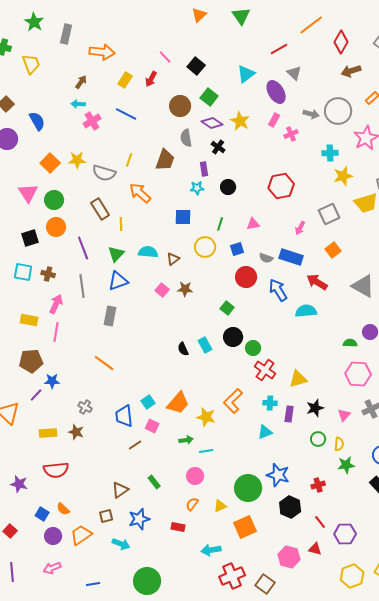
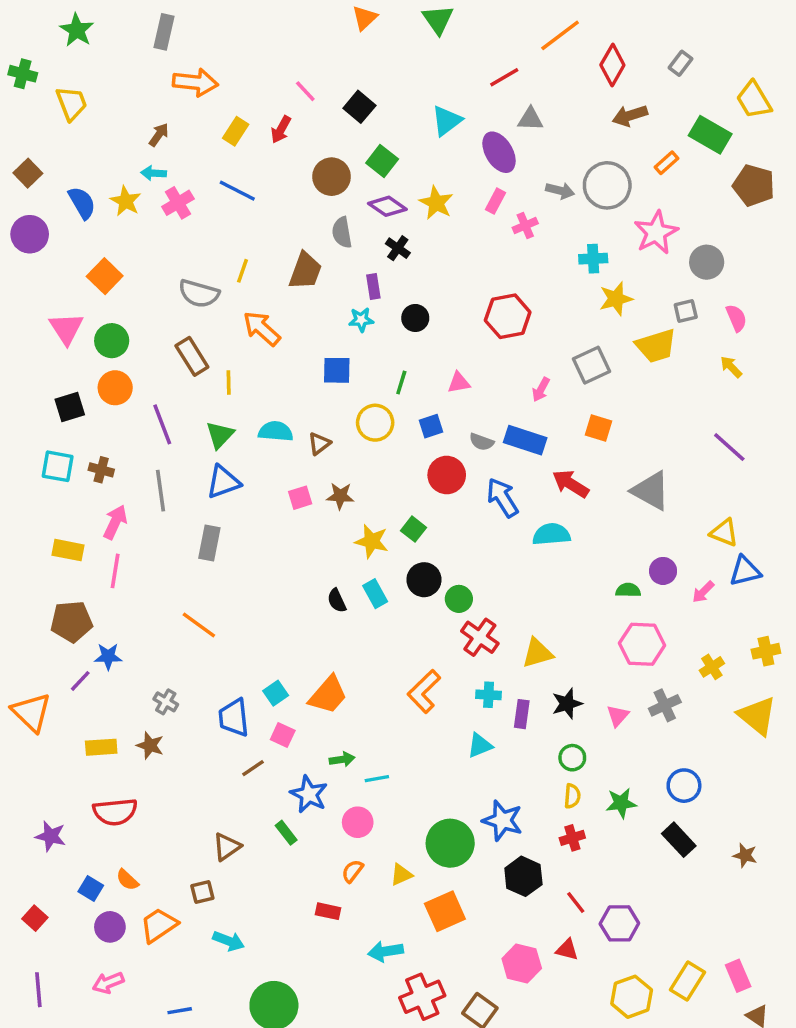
gray rectangle: (66, 34) -> (164, 32), moved
gray triangle: (294, 73) -> (530, 119), turned -42
yellow star: (77, 160) -> (126, 201), moved, turned 30
orange square: (333, 250) -> (598, 428), turned -35
pink square: (162, 290) -> (300, 498), turned 32
yellow star: (206, 417) -> (372, 541), moved
yellow semicircle: (339, 444) -> (572, 796), moved
blue star: (139, 519) -> (309, 794), moved, turned -30

